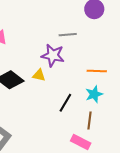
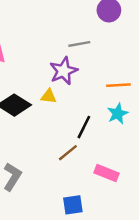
purple star: (53, 55) -> (63, 71), turned -30
brown line: (89, 120) -> (68, 153), moved, turned 48

